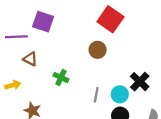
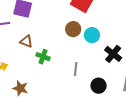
brown triangle: (30, 59) -> (26, 41), moved
cyan circle: (120, 94) -> (92, 35), moved

